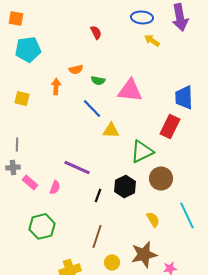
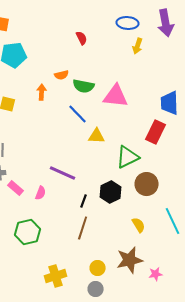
yellow arrow: (152, 40) -> (138, 46), turned -105
green semicircle: (98, 80) -> (84, 86), size x1.5
brown line: (97, 236) -> (83, 228), moved

